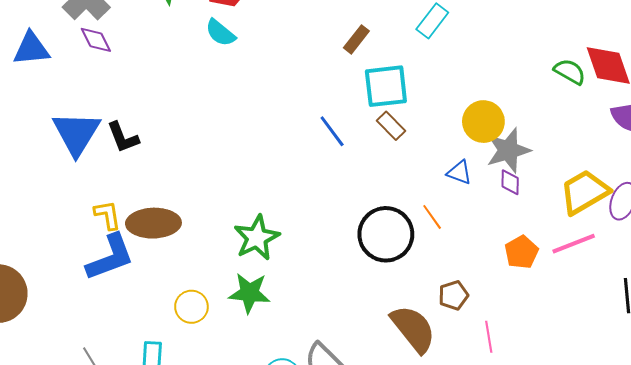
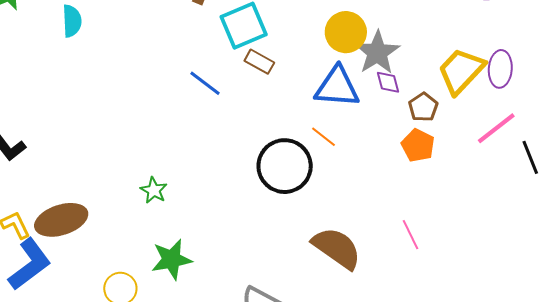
cyan semicircle: (220, 33) -> (72, 21), turned -116
blue triangle: (459, 172) -> (337, 87), size x1.8
green star: (257, 238) -> (154, 190), moved, size x0.6
pink line: (574, 244) -> (496, 128), moved
brown pentagon: (453, 295) -> (423, 107), moved

